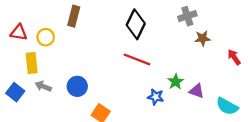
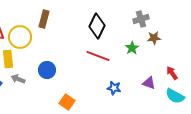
yellow circle: (46, 37) -> (20, 37), size x1.5
red arrow: (234, 57) -> (172, 73), moved
green star: (176, 82) -> (132, 48), moved
blue circle: (77, 86) -> (47, 70), moved

